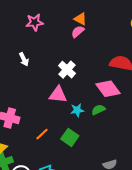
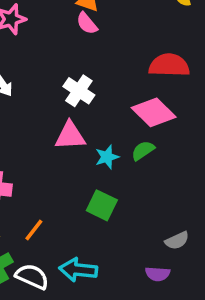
pink semicircle: (78, 32) -> (87, 23), turned -80
orange line: (42, 134) -> (34, 230), moved

